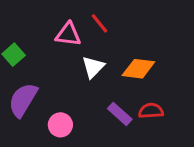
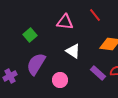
red line: (99, 23) -> (95, 15), moved
white triangle: (93, 67) -> (73, 51), moved, turned -42

